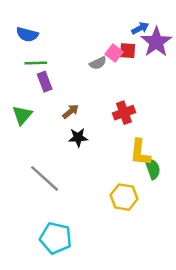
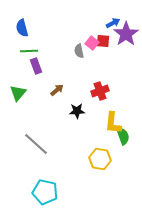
blue semicircle: (27, 34) -> (22, 28), turned 60
gray semicircle: (98, 63) -> (79, 51), turned 104
black star: (78, 137) -> (77, 111), moved

